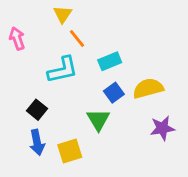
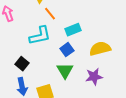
blue square: (114, 93) -> (67, 50), moved
purple star: (162, 128) -> (94, 77), moved

